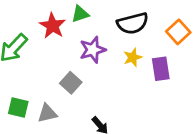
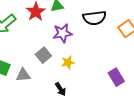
yellow star: (133, 57) -> (68, 62), moved
purple rectangle: (161, 69) -> (116, 77), moved, turned -30

